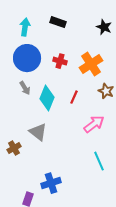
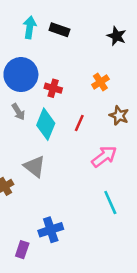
cyan arrow: (25, 27) -> (30, 27), moved
red cross: (60, 61) -> (53, 88), moved
orange cross: (91, 64) -> (100, 82), size x0.6

